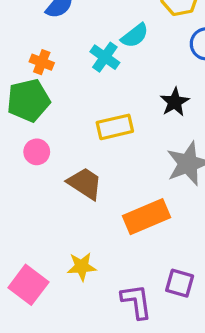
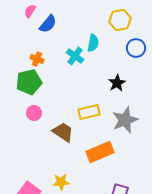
cyan semicircle: (135, 36) -> (93, 43), turned -42
yellow rectangle: (115, 127) -> (89, 112), moved

